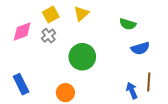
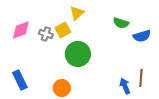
yellow square: (51, 15) -> (63, 30), moved
gray cross: (49, 36) -> (46, 34), turned -32
blue semicircle: (140, 48) -> (142, 36), moved

